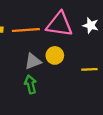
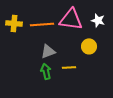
yellow circle: (55, 55) -> (89, 46), moved
yellow line: (89, 69) -> (69, 67), moved

